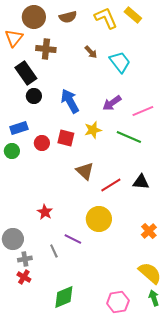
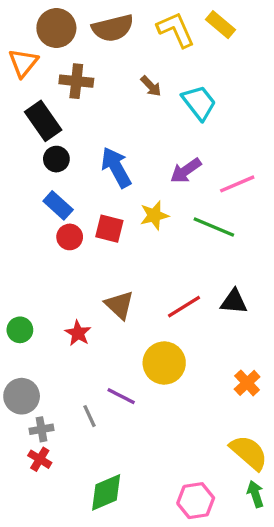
brown semicircle: (68, 17) -> (113, 28), size x1.4
blue rectangle: (19, 128) -> (58, 205), moved, turned 60
green circle: (12, 151) -> (20, 330), moved
brown triangle: (85, 171) -> (119, 305), moved
red star: (45, 212) -> (78, 333), moved

